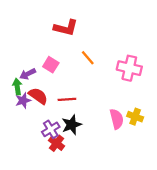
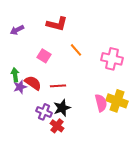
purple arrow: (28, 74) -> (17, 30), moved
yellow cross: (135, 117) -> (117, 101), size x1.5
purple cross: (51, 129) -> (44, 112), turned -35
red cross: (57, 143) -> (57, 126), moved

